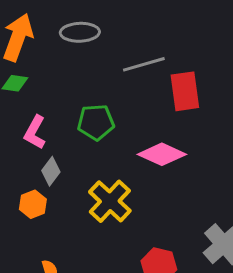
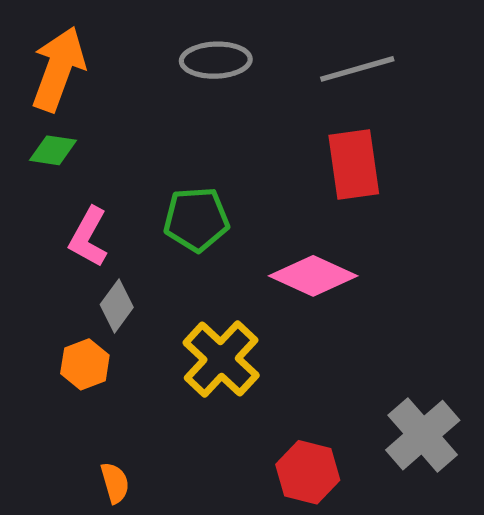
gray ellipse: (80, 32) -> (216, 60), moved
gray line: (144, 64) -> (357, 69), moved

